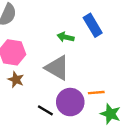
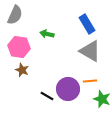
green arrow: (66, 37) -> (47, 34), moved
gray triangle: (57, 68) -> (90, 51), moved

